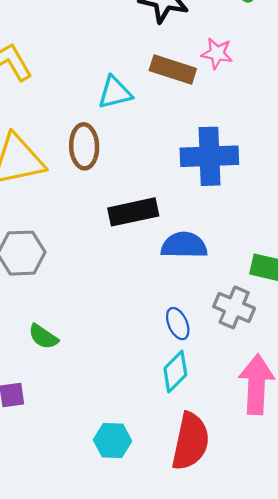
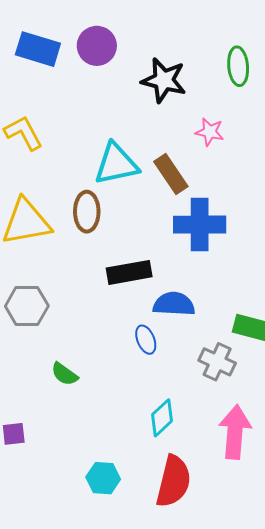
brown rectangle: (173, 70) -> (171, 174), moved, turned 36
cyan triangle: (115, 92) -> (116, 164), size x1.4
blue ellipse: (178, 324) -> (146, 340), moved
green semicircle: (43, 337) -> (65, 374), moved

